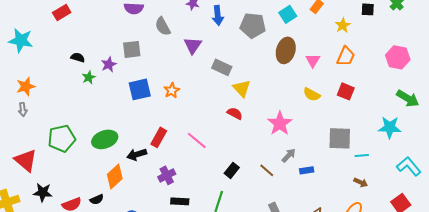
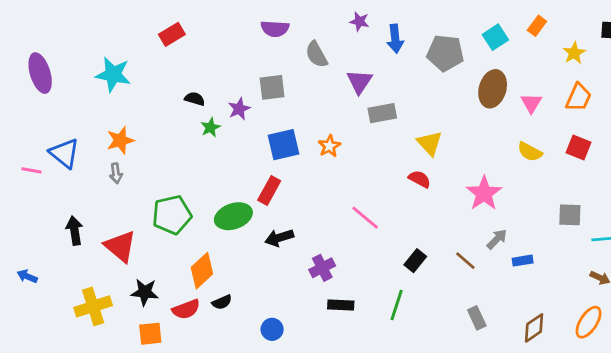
gray rectangle: (222, 67) -> (382, 113), moved, turned -36
red rectangle: (159, 137) -> (269, 190), moved
gray square: (340, 138) -> (570, 215), size x0.7
orange diamond: (115, 176) -> (202, 271), moved

